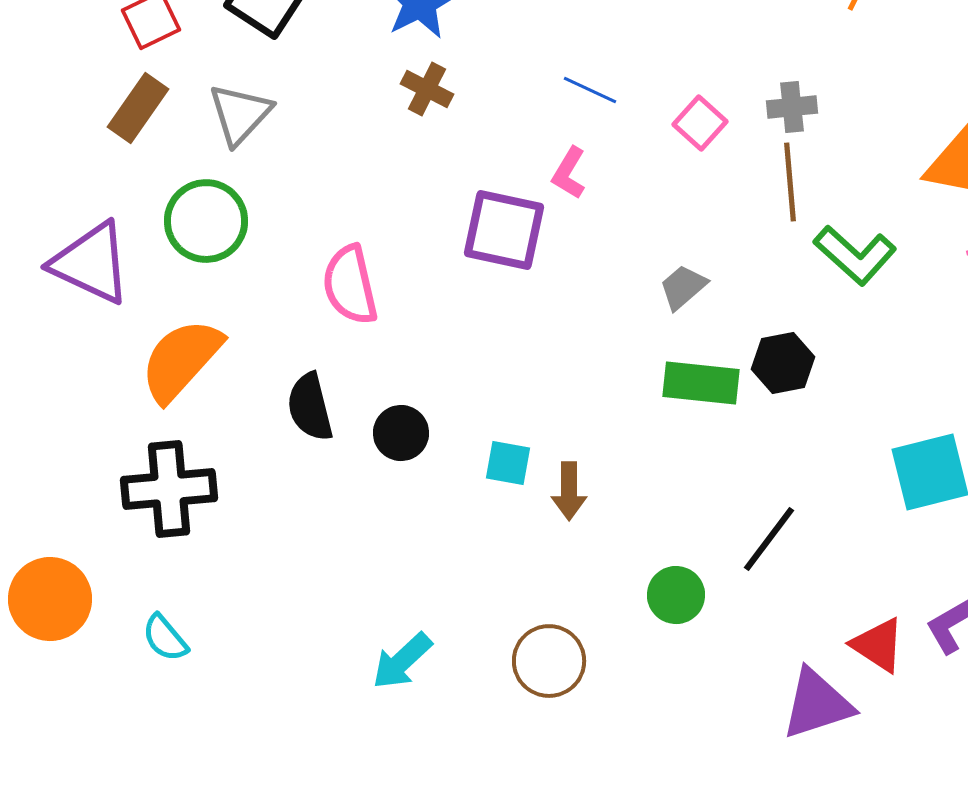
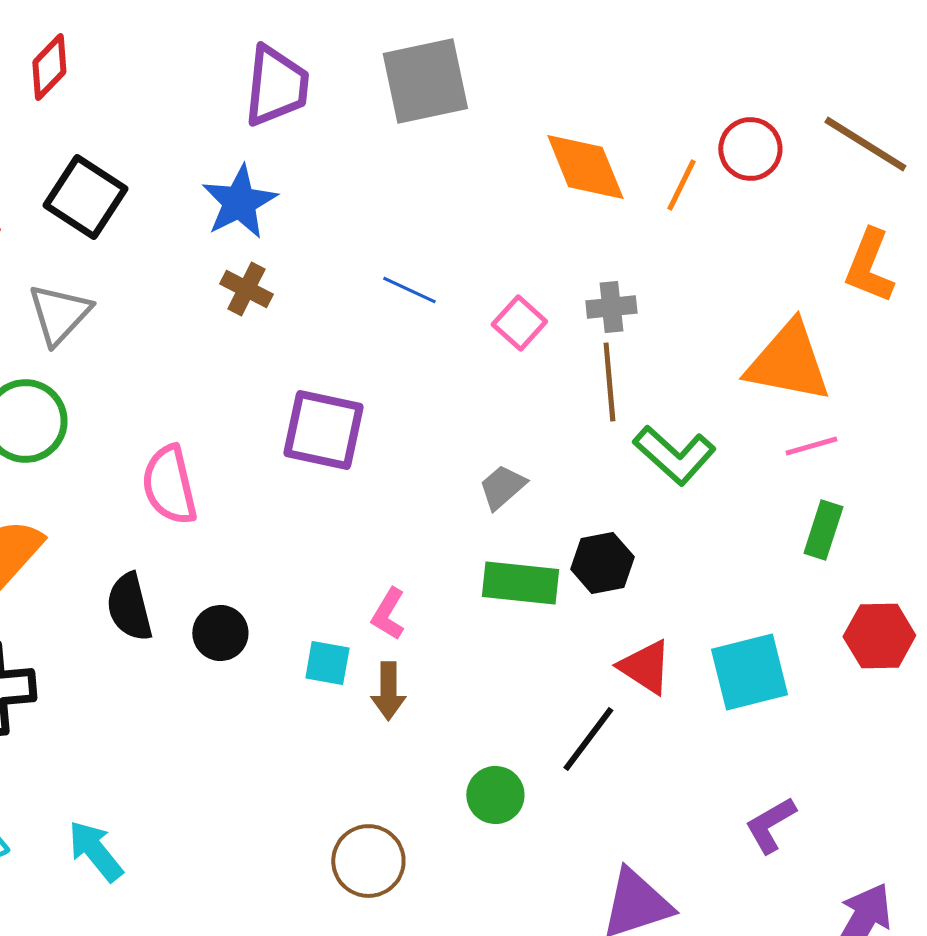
pink L-shape: (569, 173) -> (388, 614), moved
red triangle: (878, 645) -> (645, 667), moved
cyan arrow: (402, 661) -> (95, 851), moved, turned 94

